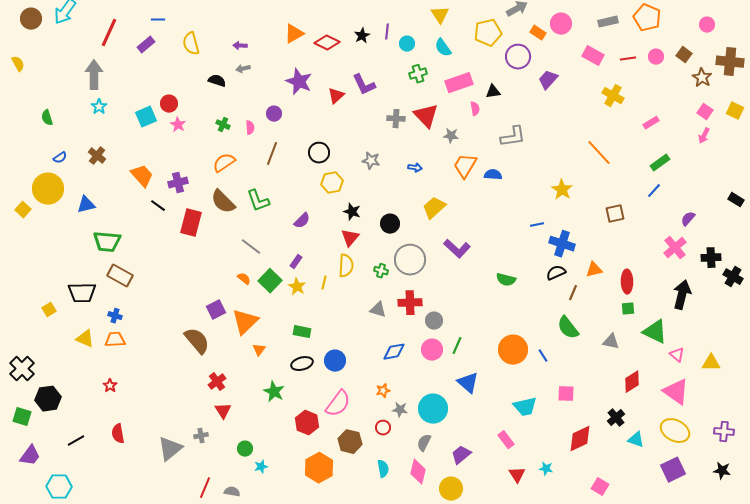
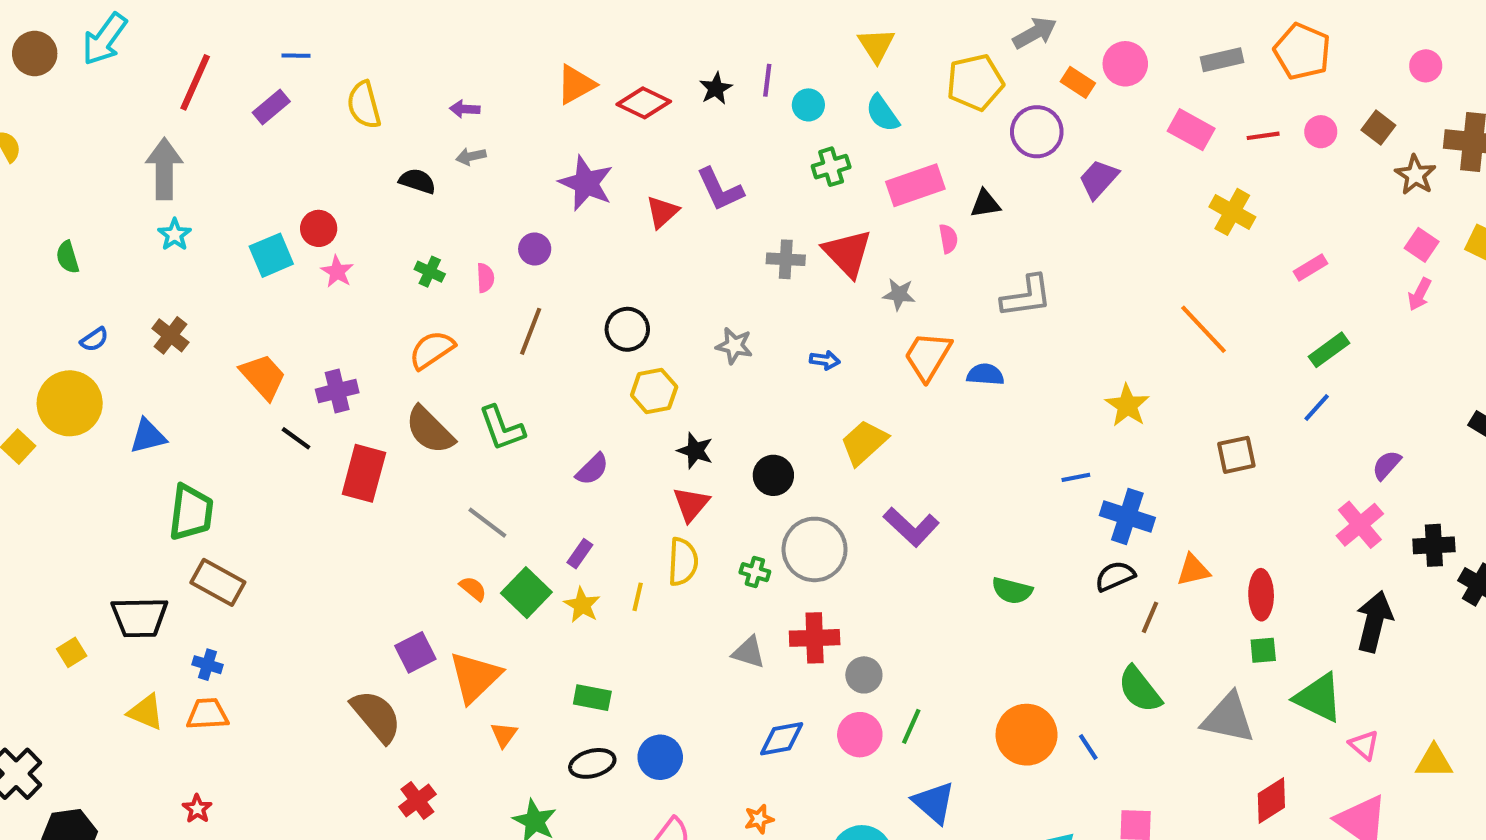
green trapezoid: (107, 242) -> (191, 512), turned -88
gray triangle: (611, 342) -> (1228, 718), size x1.6

